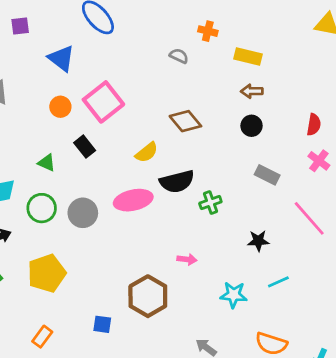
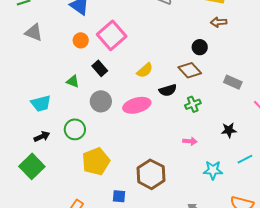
brown diamond: (185, 121) -> (190, 70), moved
black circle: (252, 126) -> (200, 47), moved
black semicircle: (177, 182) -> (168, 90), size x0.7
green circle: (42, 208) -> (75, 129), moved
gray circle: (83, 213) -> (101, 101), moved
pink arrow: (187, 259) -> (190, 141), moved
yellow pentagon: (47, 273) -> (96, 161), moved

